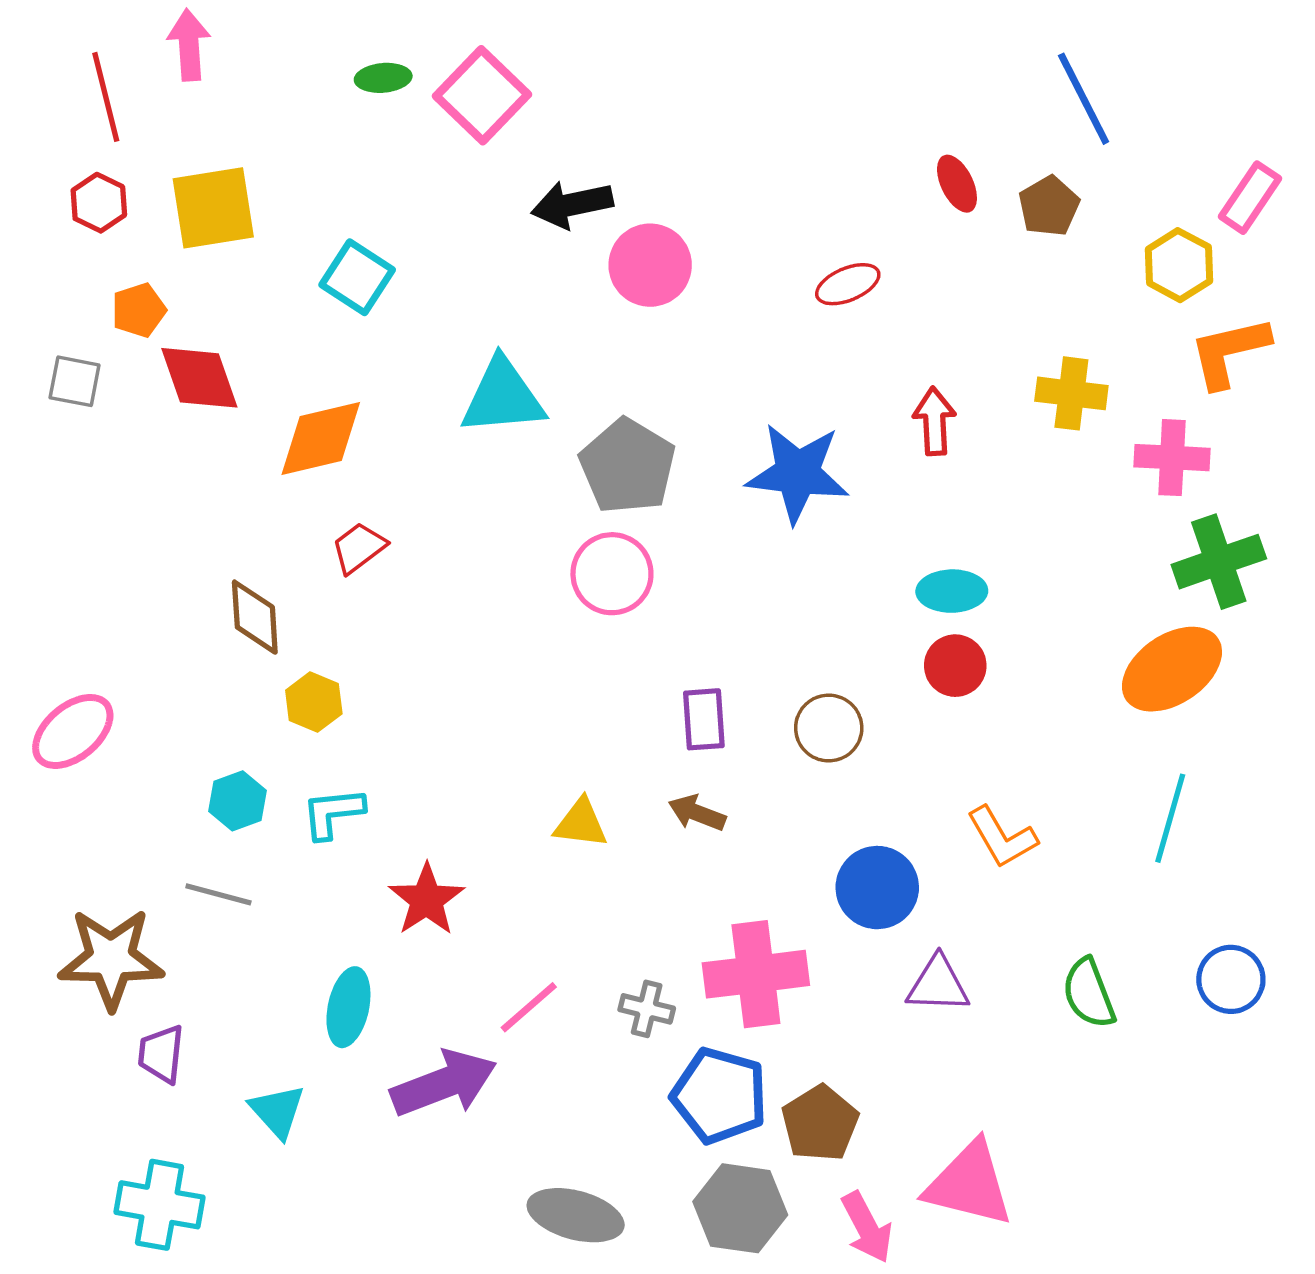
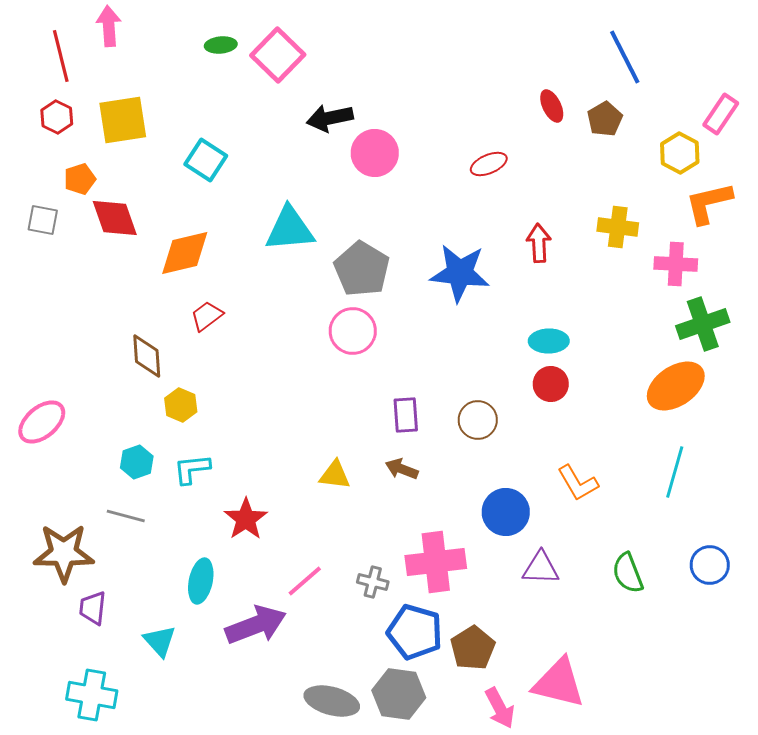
gray hexagon: (740, 1208) -> (399, 694), moved

